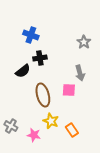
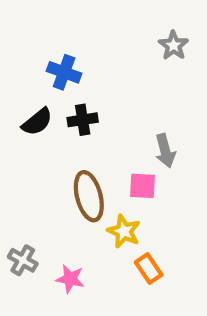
gray star: (84, 42) -> (173, 45), moved
black semicircle: (23, 71) -> (37, 122), moved
yellow star: (51, 121) -> (124, 231), moved

